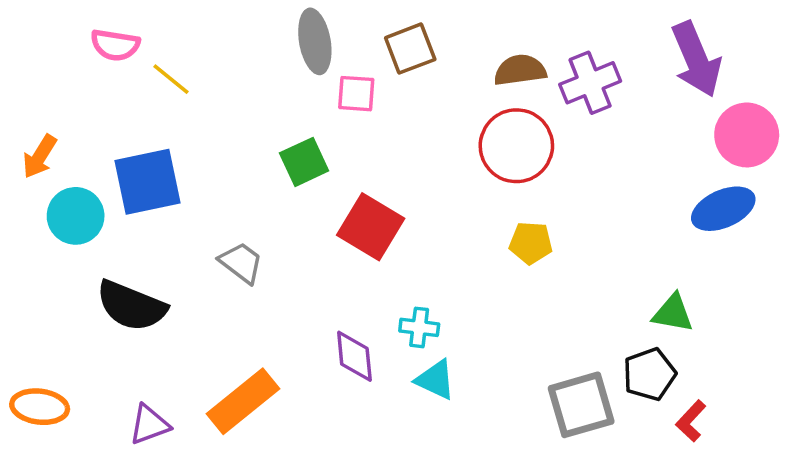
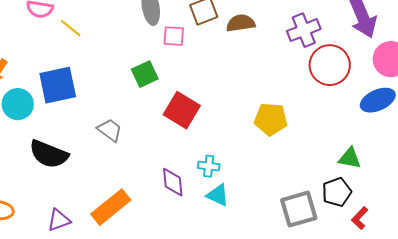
brown semicircle: (520, 70) -> (241, 23), moved
red circle: (516, 146) -> (330, 65), moved
yellow pentagon: (531, 243) -> (271, 119), size x1.4

